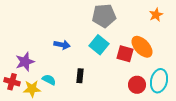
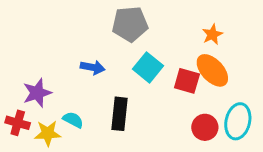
orange star: (156, 15) -> (212, 34), moved
gray pentagon: (104, 16) -> (130, 24), moved
black rectangle: (80, 76) -> (120, 114), size x1.5

